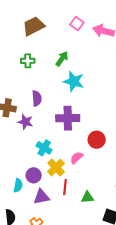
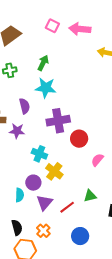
cyan star: (74, 81) -> (46, 88), moved
red circle: (97, 140) -> (79, 139), moved
pink semicircle: (77, 158) -> (97, 160), moved
red line: (65, 187) -> (67, 207), moved, turned 56
purple triangle: (41, 197) -> (44, 203), turned -30

